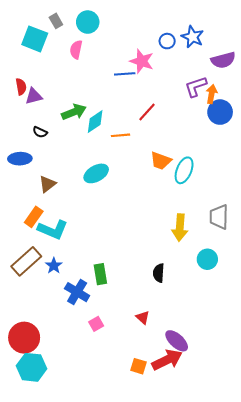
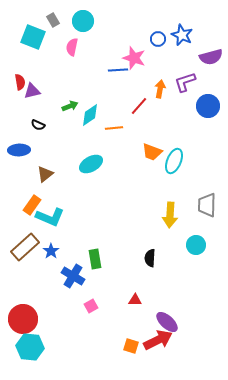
orange arrow: (212, 94) -> (160, 89), moved
green arrow: (74, 112) -> (70, 106), size x0.7
red triangle: (143, 318) -> (135, 300), turned -40

